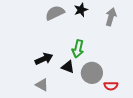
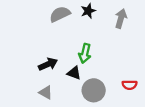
gray circle: (92, 73) -> (94, 90), moved
red semicircle: (111, 86) -> (130, 85), moved

